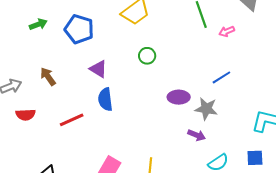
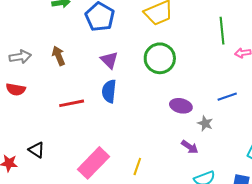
green circle: (147, 56) -> (160, 58), size x1.8
gray star: (206, 109) -> (205, 123), size x0.7
red semicircle: (26, 115) -> (16, 89), moved

